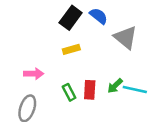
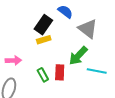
black rectangle: (71, 18) -> (43, 25), moved
green arrow: (115, 86) -> (78, 56), moved, size x1.5

